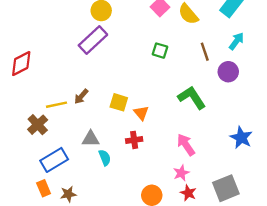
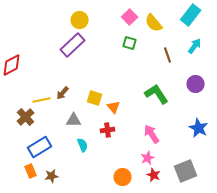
green square: (160, 51) -> (130, 43), moved
purple circle: (228, 72) -> (196, 84), moved
gray triangle: (91, 139) -> (74, 120), moved

